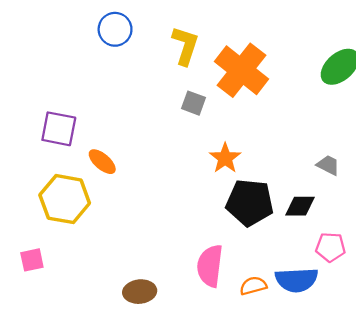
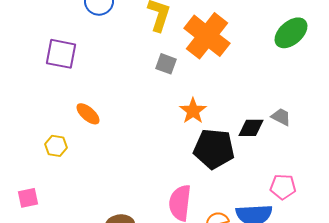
purple square: (59, 129) -> (61, 54), moved
yellow hexagon: (65, 199) -> (56, 146), size x0.5
black diamond: (300, 206) -> (251, 128), moved

